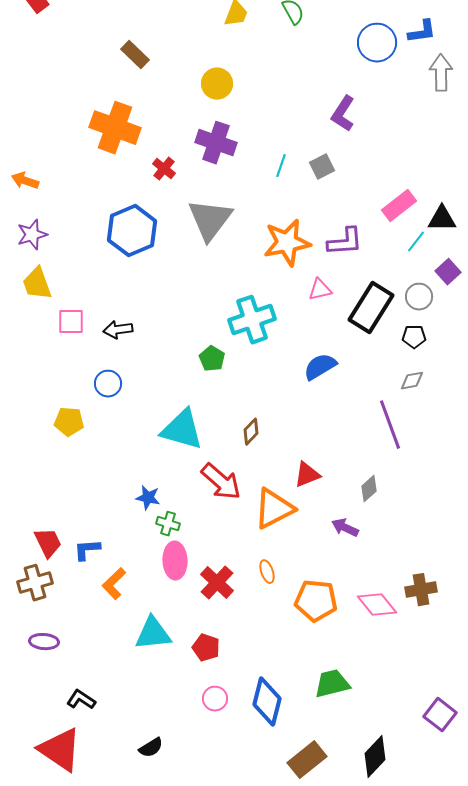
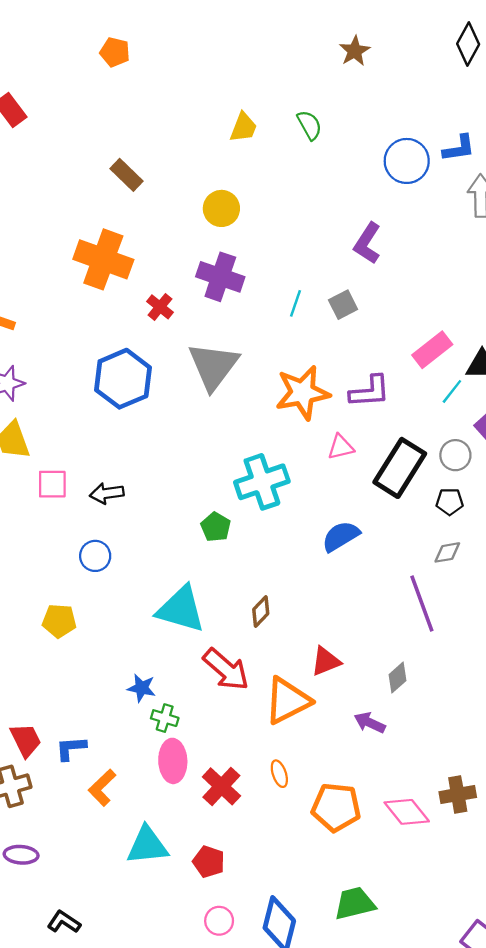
yellow pentagon: (69, 422) -> (59, 621), moved

